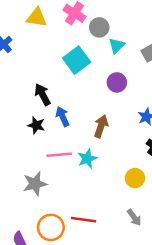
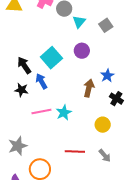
cyan square: (77, 60) -> (51, 58), moved
brown arrow: (101, 126) -> (89, 88), moved
gray star: (35, 184) -> (18, 146), moved
red line: (84, 220) -> (75, 151), moved

